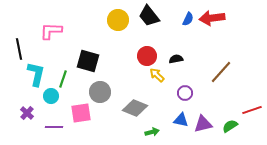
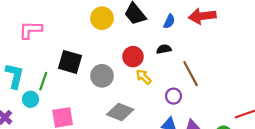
blue semicircle: (188, 19) -> (169, 21), moved
black semicircle: (176, 59) -> (164, 49), moved
brown line: (221, 72) -> (191, 74), moved, turned -70
gray circle: (100, 92) -> (102, 76), moved

